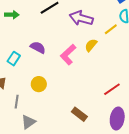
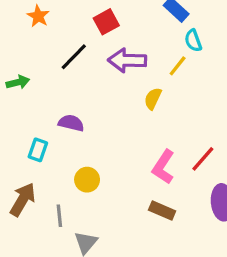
pink L-shape: (68, 55) -> (163, 167), moved

